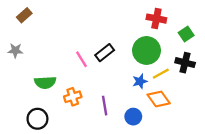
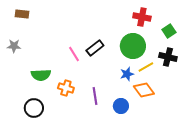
brown rectangle: (24, 15) -> (22, 14), turned 48
orange cross: (73, 97) -> (66, 88), turned 35

